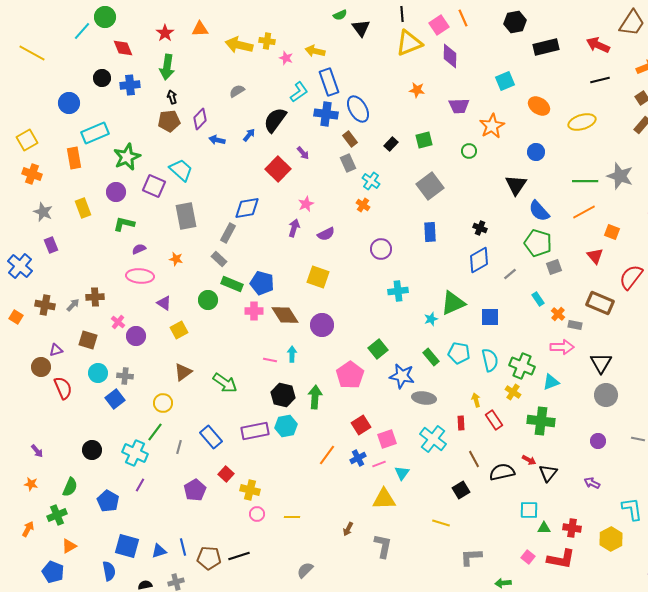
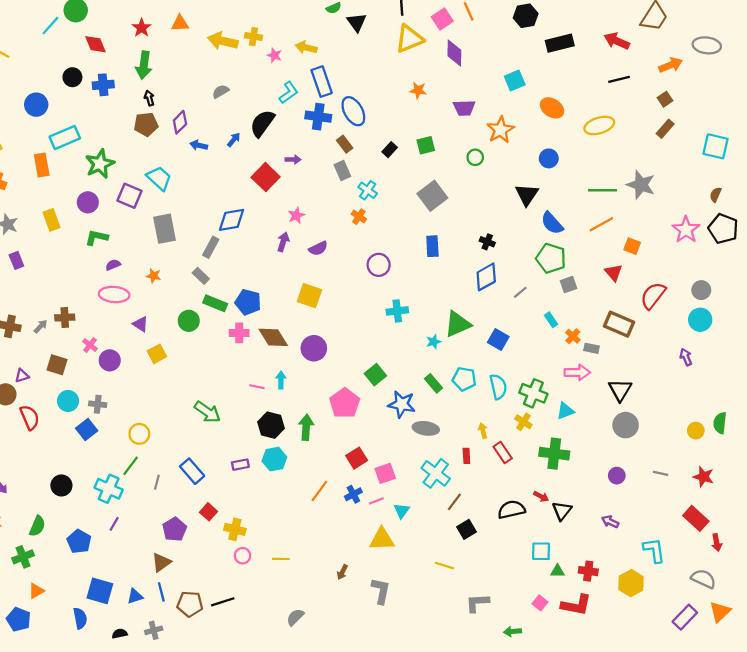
purple arrow: (303, 153) -> (293, 159), turned -48
blue square: (490, 317) -> (498, 339), turned 30
brown triangle: (183, 372) -> (161, 562), moved
purple rectangle: (255, 431) -> (240, 465), size x0.6
brown line: (474, 459) -> (454, 502), moved, turned 66

